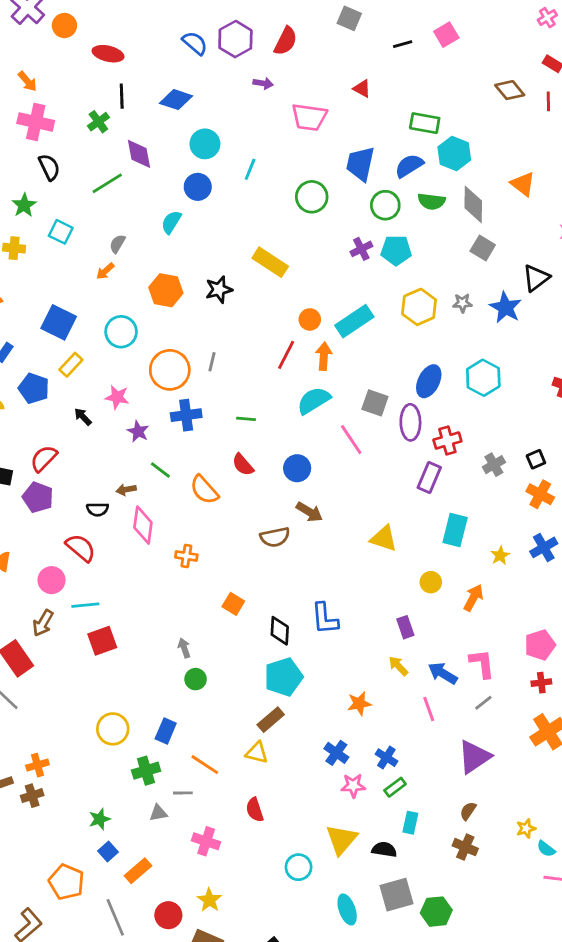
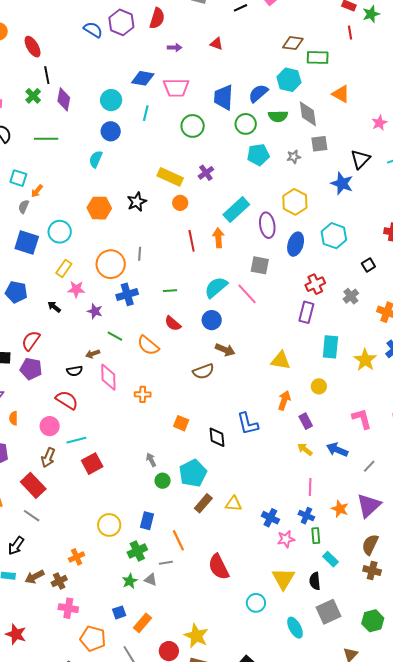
red ellipse: (108, 54) -> (33, 47), turned 55
purple arrow: (263, 83) -> (175, 48), moved
brown diamond: (510, 90) -> (293, 43), moved, turned -35
blue diamond: (176, 100) -> (143, 78), moved
pink trapezoid: (309, 117) -> (176, 88), moved
green rectangle: (425, 123) -> (318, 57), moved
purple diamond: (139, 154) -> (64, 99), moved, turned 30
green line: (107, 183) -> (46, 139), turned 40
gray semicircle: (117, 244) -> (24, 207), moved
gray square: (483, 248) -> (319, 144), turned -30
purple cross: (361, 249) -> (206, 173), moved
orange arrow: (105, 271) -> (37, 191), moved
gray star: (462, 303) -> (294, 157), moved
yellow hexagon: (419, 307) -> (295, 202), moved
orange circle: (310, 319) -> (180, 203), moved
cyan circle: (121, 332) -> (60, 232), moved
red line: (286, 355) -> (192, 241), turned -30
yellow rectangle: (71, 365) -> (64, 268), moved
cyan semicircle: (314, 401) -> (216, 287), moved
purple ellipse: (410, 422) -> (267, 225), moved
black square: (536, 459) -> (368, 265), moved
yellow star: (500, 556) -> (365, 360), size x1.6
orange arrow: (473, 598) -> (284, 400), moved
pink L-shape: (482, 664) -> (362, 419), moved
cyan pentagon: (284, 677) -> (193, 473), moved
orange star: (359, 704) -> (340, 509), moved, turned -30
pink line: (429, 709) -> (310, 487), moved, turned 30
brown rectangle: (271, 720) -> (203, 503), moved
yellow triangle: (257, 753) -> (234, 504), moved
orange cross: (37, 765) -> (77, 557), moved
orange line: (205, 765) -> (178, 540), turned 40
green rectangle: (395, 787) -> (316, 536), turned -49
red semicircle: (255, 810) -> (219, 567), size x1.5
brown semicircle: (468, 811) -> (370, 545), size x1.5
gray triangle: (158, 813) -> (151, 580), turned 40
green star: (100, 819) -> (130, 581), moved
cyan rectangle: (410, 823) -> (330, 559), turned -49
pink cross: (206, 841) -> (68, 608), moved
black semicircle: (384, 850) -> (315, 581), turned -96
blue square: (108, 851) -> (119, 612), turned 32
yellow star: (209, 900) -> (196, 636), size x1.4
green hexagon: (436, 912) -> (373, 621), moved

